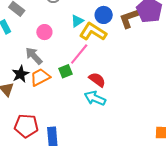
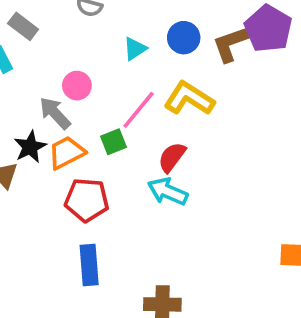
pink circle: (44, 32) -> (77, 86), moved
yellow L-shape: (93, 32) -> (189, 98), moved
red semicircle: (97, 80) -> (172, 157), turned -90
red pentagon: (26, 126) -> (87, 200), moved

